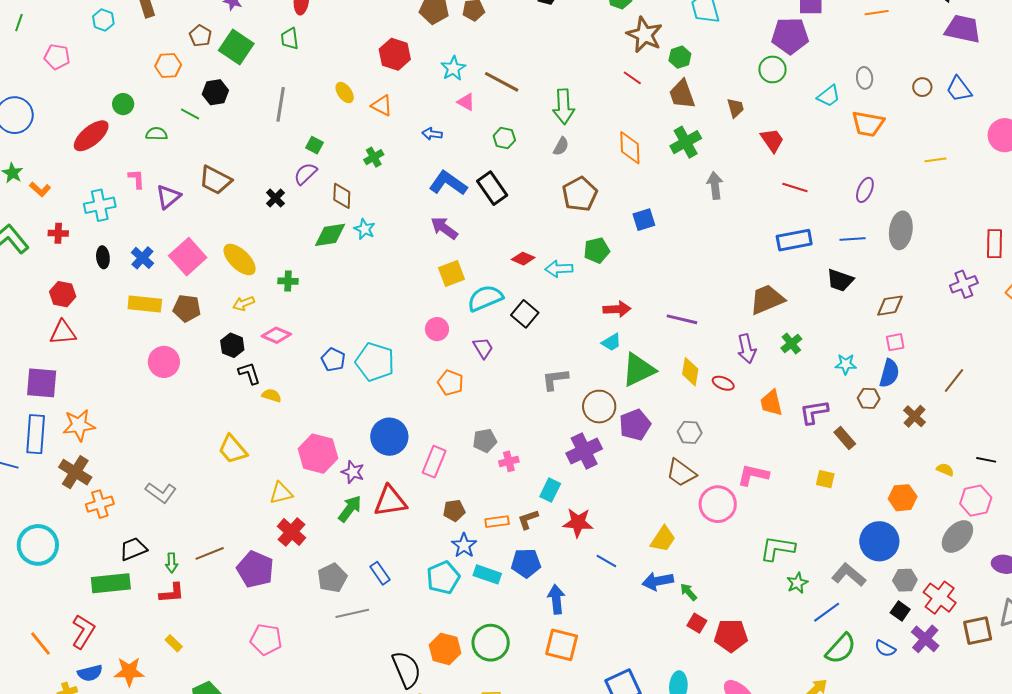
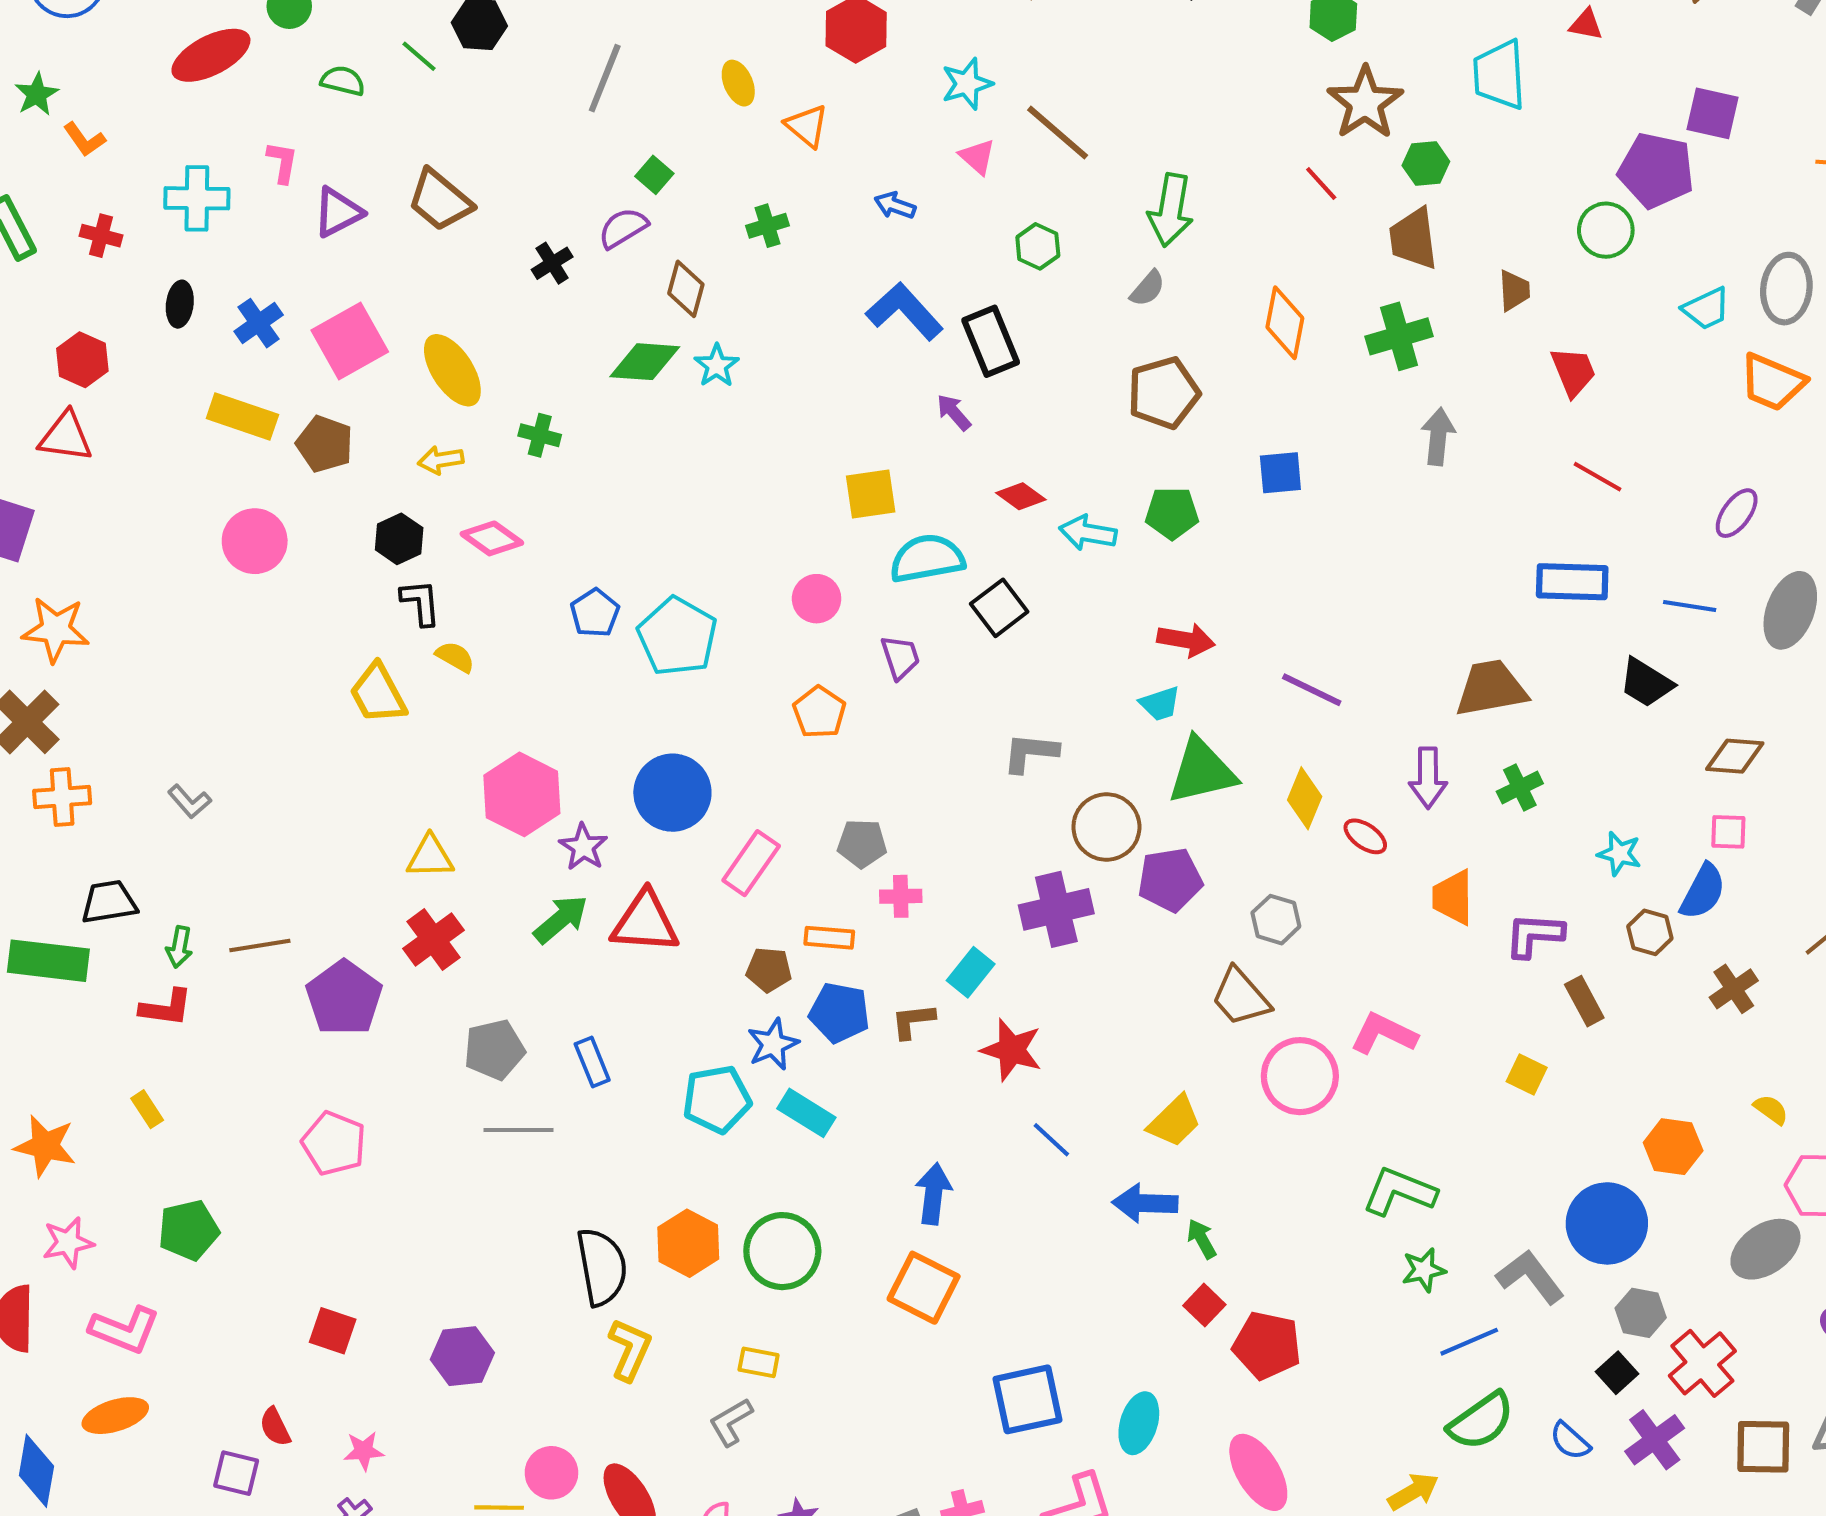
gray ellipse: (865, 78) -> (1786, 289), size x1.5
purple arrow: (444, 228) -> (954, 412), moved, size x0.7
yellow trapezoid: (233, 449) -> (378, 694), moved
gray L-shape: (161, 493) -> (190, 802), size x0.7
orange rectangle: (497, 522) -> (829, 938), moved
blue pentagon: (526, 563) -> (839, 1013), moved

